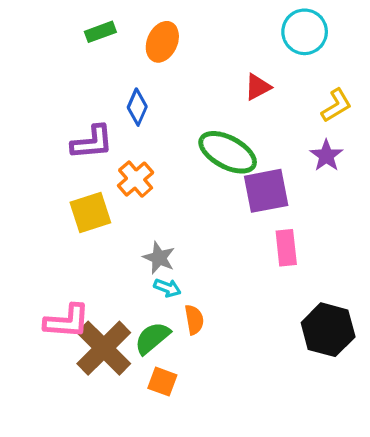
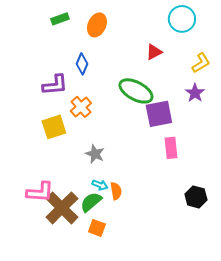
cyan arrow: (167, 288) -> (100, 185), moved
black hexagon: (328, 330) -> (196, 197), size x0.7

